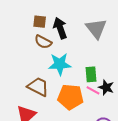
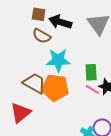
black arrow: (60, 28) -> (60, 22), turned -55
orange pentagon: (70, 97) -> (55, 88), moved

